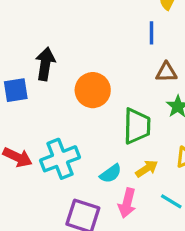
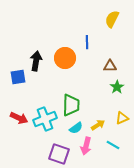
blue line: (152, 33) -> (87, 42), moved
orange circle: (93, 90) -> (65, 58), moved
green trapezoid: (137, 126) -> (71, 105), moved

